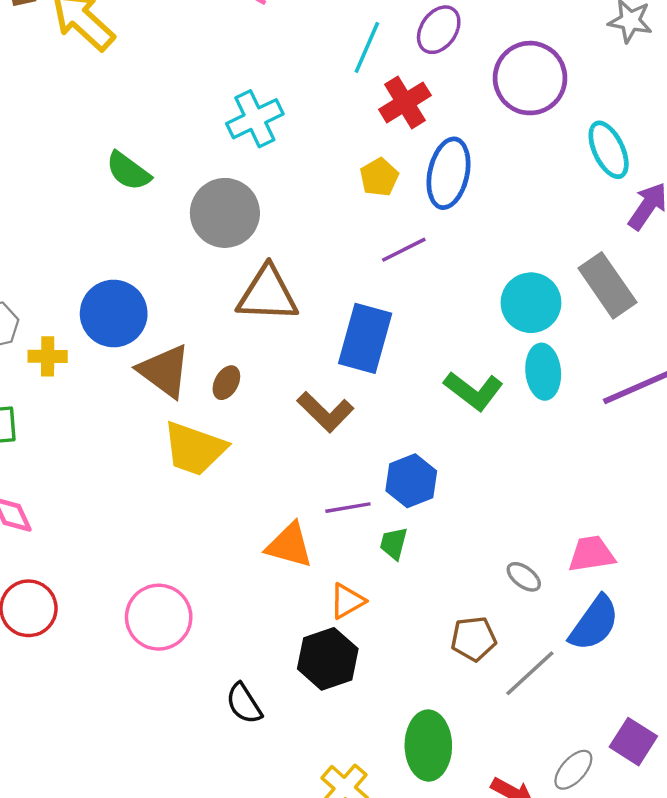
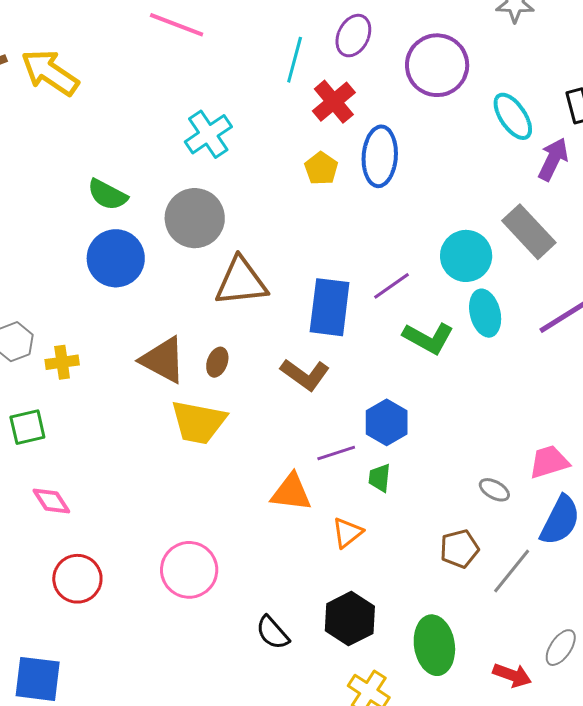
purple line: (404, 250) -> (392, 286), moved
blue circle: (114, 314) -> (116, 258), moved
black hexagon: (328, 659) -> (350, 619), moved

